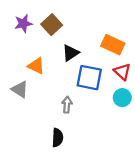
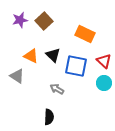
orange rectangle: (113, 45) -> (85, 34), moved
black triangle: (70, 53) -> (53, 55), moved, turned -42
gray arrow: (67, 105) -> (57, 89), turned -64

